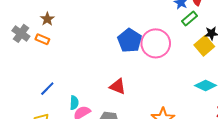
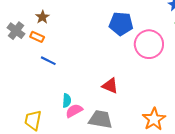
blue pentagon: (130, 40) -> (121, 24), moved, turned -30
blue line: (47, 89) -> (48, 61), moved, turned 70

